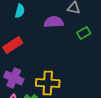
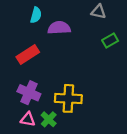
purple semicircle: (54, 22) -> (59, 28), moved

